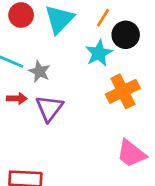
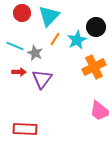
orange line: (103, 18) -> (55, 39), moved

